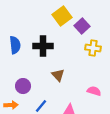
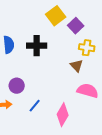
brown triangle: (58, 75) -> (77, 66), moved
pink semicircle: (94, 91) -> (88, 91), size x1.5

